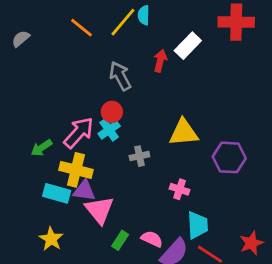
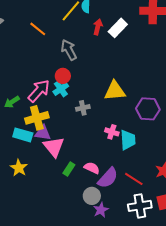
orange line: (81, 28) -> (38, 29), moved
red arrow: (160, 61) -> (98, 27), moved
yellow cross: (76, 170) -> (37, 118), turned -30
cyan trapezoid: (198, 225) -> (128, 140), moved

